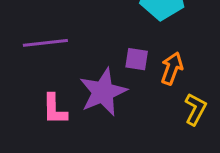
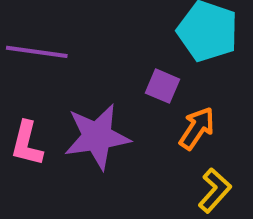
purple square: (137, 59) -> (162, 86), moved

